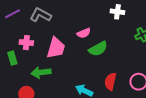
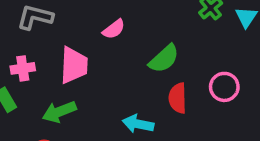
green semicircle: (98, 49) -> (164, 59), moved

